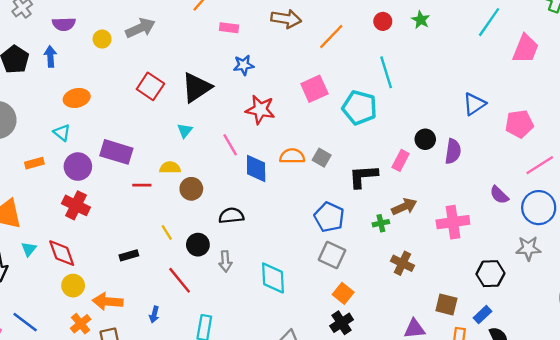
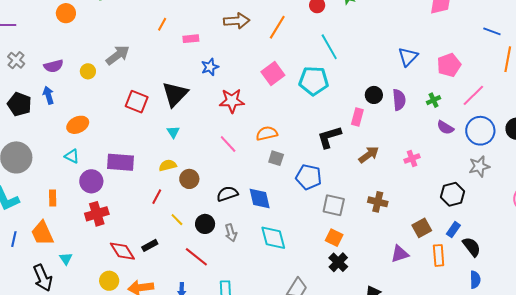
pink line: (230, 145) -> (228, 144), moved
gray square: (322, 158) -> (276, 158), moved
orange rectangle: (34, 163) -> (53, 198), moved, turned -63
blue diamond: (256, 168) -> (260, 198), moved
red line: (142, 185) -> (157, 197), moved, turned -49
red cross: (76, 205) -> (97, 214), turned -30
pink cross: (453, 222) -> (412, 159), size x0.6
green cross: (381, 223) -> (434, 100), moved
red diamond: (62, 253) -> (122, 251), moved
gray square: (332, 255) -> (334, 205), moved
brown square: (446, 304) -> (422, 228), turned -30

